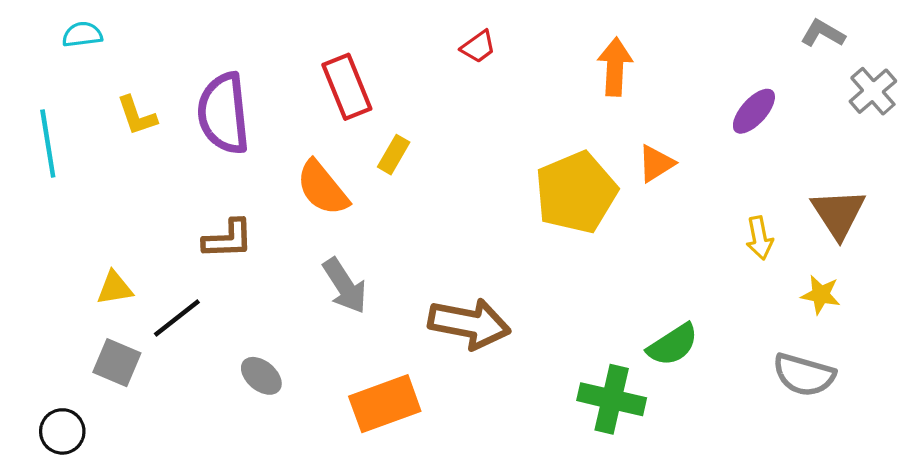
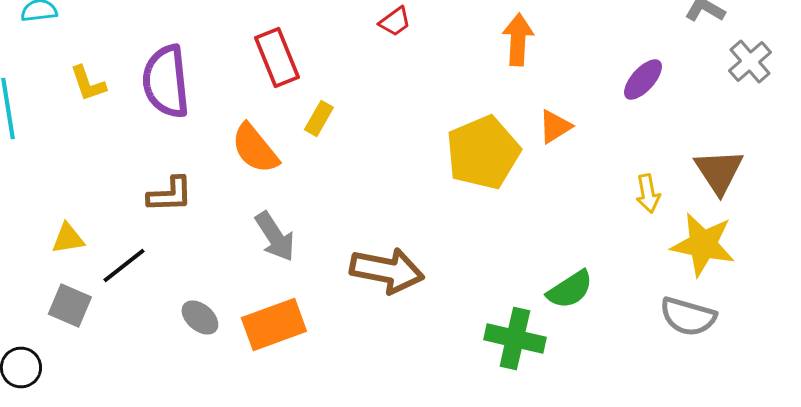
yellow star: (821, 295) -> (703, 244), size x1.8
orange rectangle: (385, 404) -> (274, 324), moved

